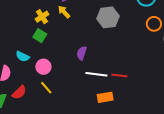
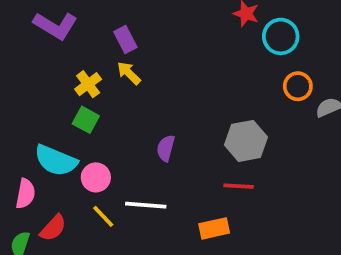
gray hexagon: (108, 17) -> (246, 141), moved
cyan semicircle: (23, 56) -> (56, 160), size x1.6
white line: (96, 74) -> (146, 205), moved

